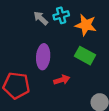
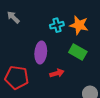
cyan cross: (61, 15) -> (57, 25), moved
gray arrow: (41, 18) -> (13, 17), moved

